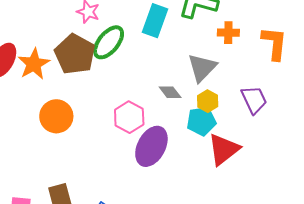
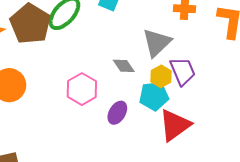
purple trapezoid: (254, 100) -> (183, 71), moved
purple ellipse: (151, 146) -> (117, 113), moved, size x0.6

